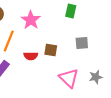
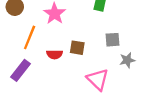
gray star: (96, 77) -> (127, 60), moved

